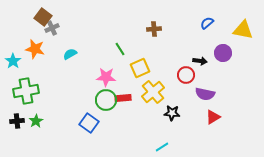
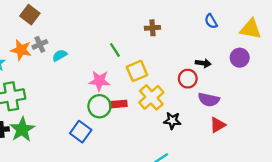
blue semicircle: (207, 23) -> (211, 21), turned -80
gray cross: (52, 28) -> (40, 44), moved
purple circle: (223, 53) -> (240, 58), moved
green star: (36, 121) -> (22, 129), size x1.6

